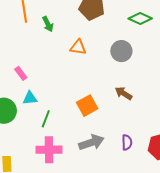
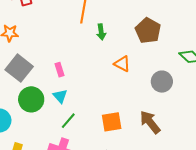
brown arrow: (124, 93) -> (150, 122), size x1.4
cyan triangle: (30, 98) -> (60, 96), turned 35

